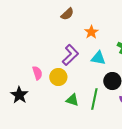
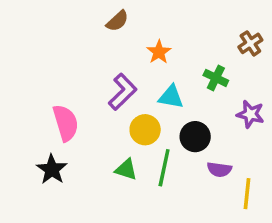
pink semicircle: (37, 73) -> (66, 123), size x1.5
yellow circle: (58, 77) -> (145, 130), moved
black star: (19, 95) -> (52, 169), moved

